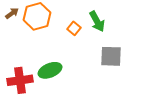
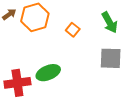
green arrow: (97, 21) -> (110, 23), moved

